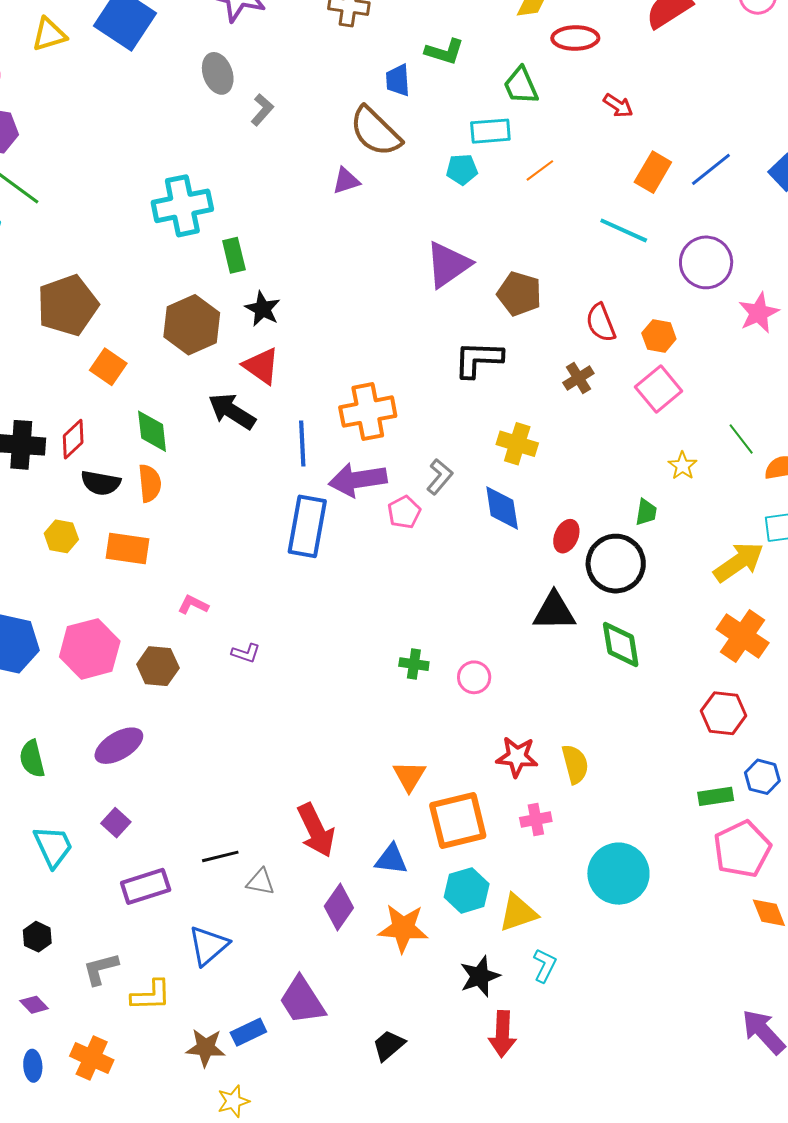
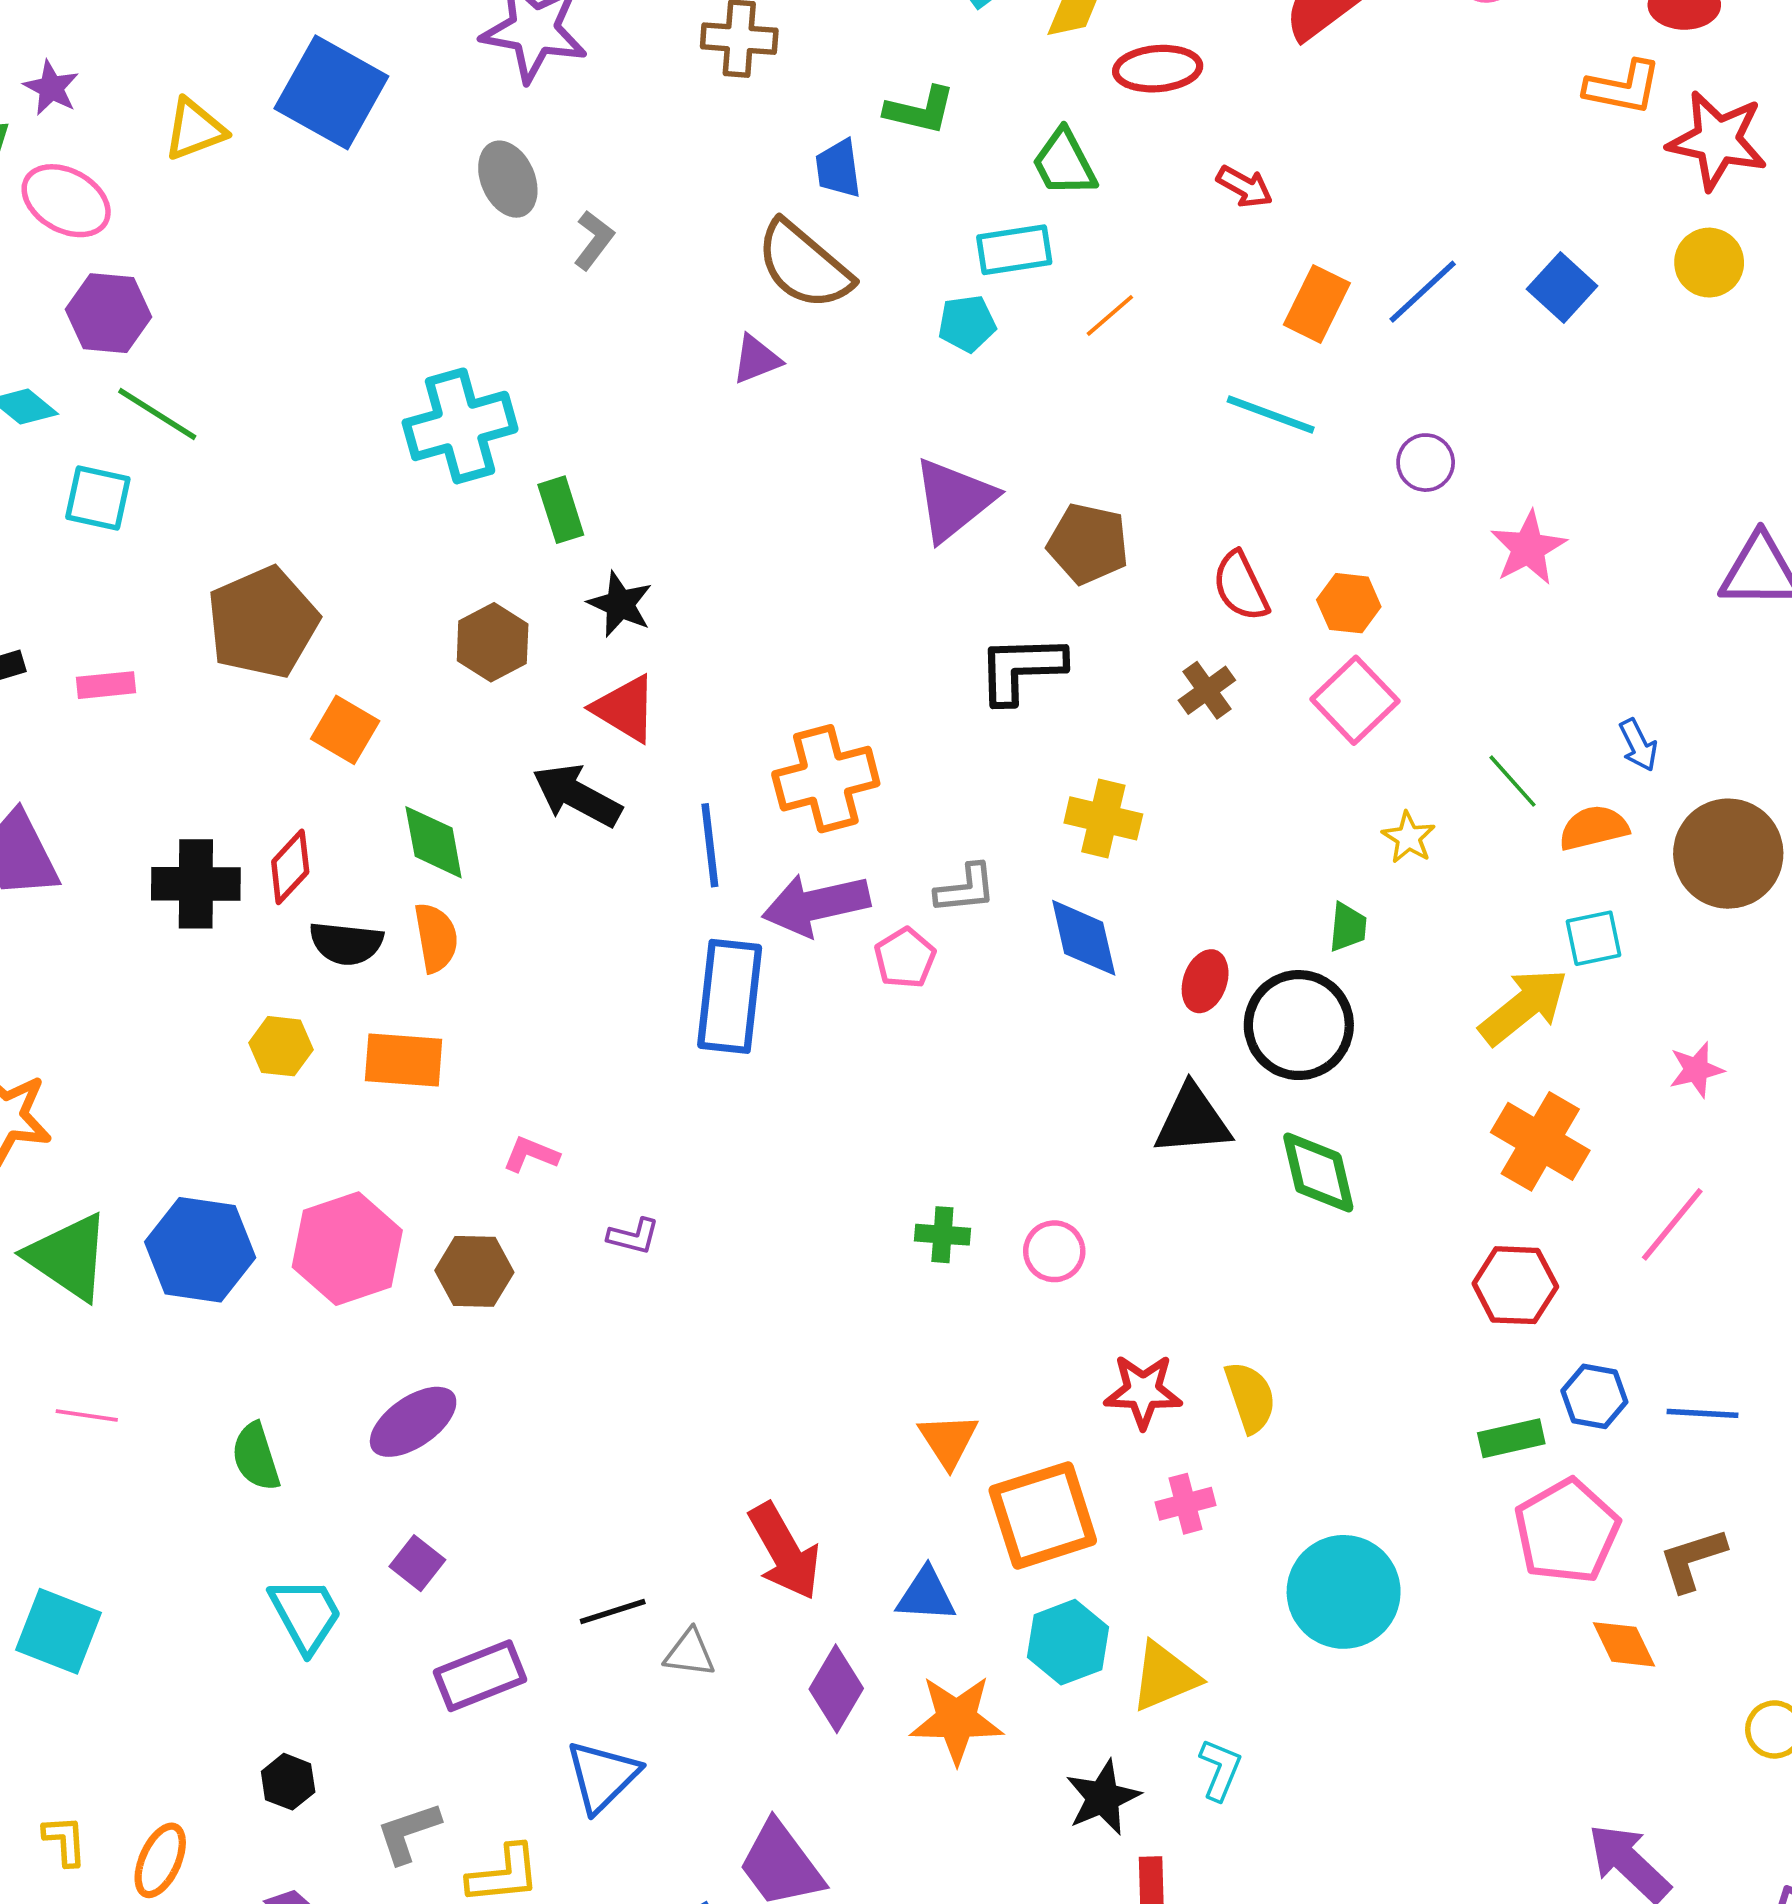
purple circle: (706, 262) -> (1426, 463), size x0.6
brown hexagon: (192, 325) -> (493, 642), size x0.7
gray L-shape: (440, 477) -> (966, 889), turned 48

